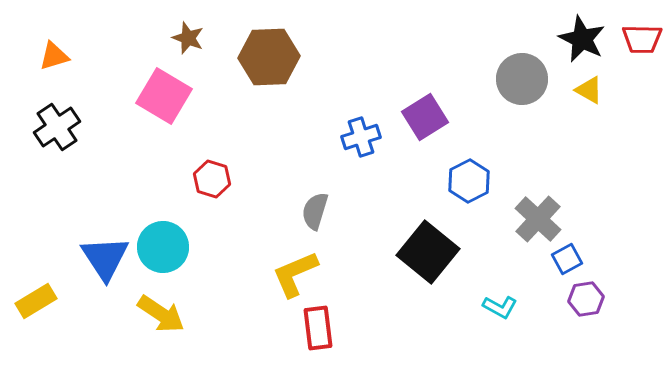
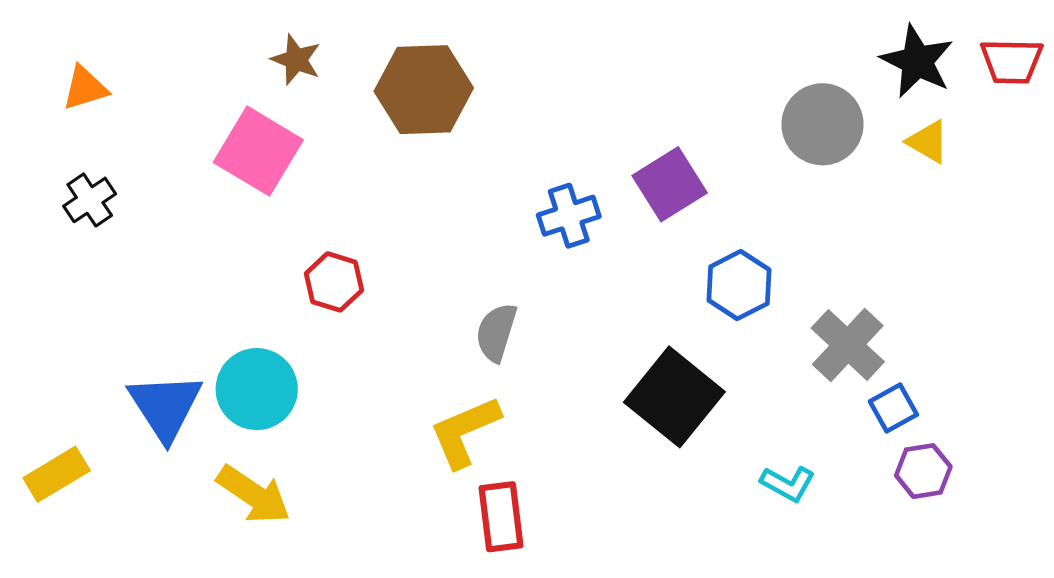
black cross: (57, 127) -> (90, 200), size x0.7

